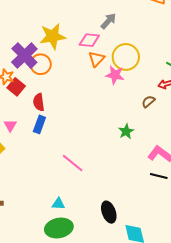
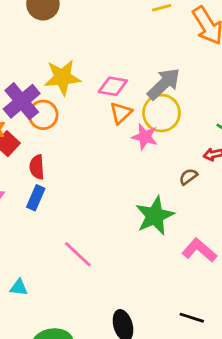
gray arrow: (108, 21) -> (164, 84), moved, size x1.5
green star: (126, 131) -> (155, 216), size x1.8
black line: (159, 176) -> (192, 318), moved
cyan triangle: (58, 204) -> (19, 287), moved

